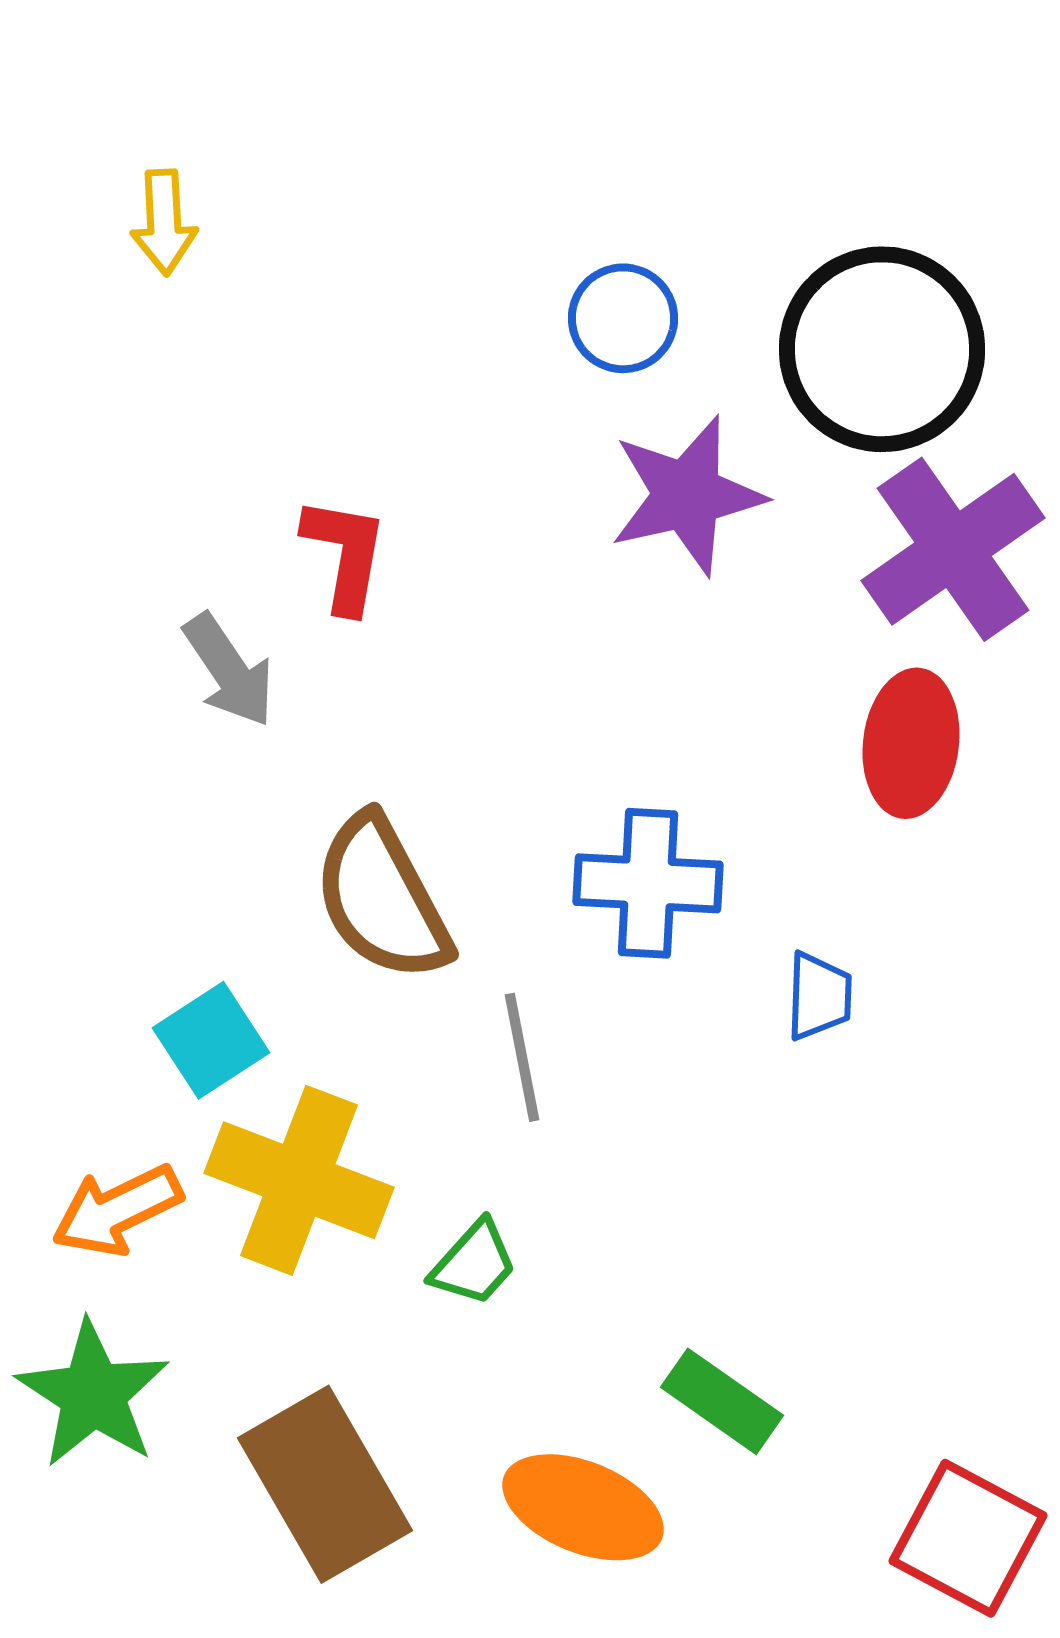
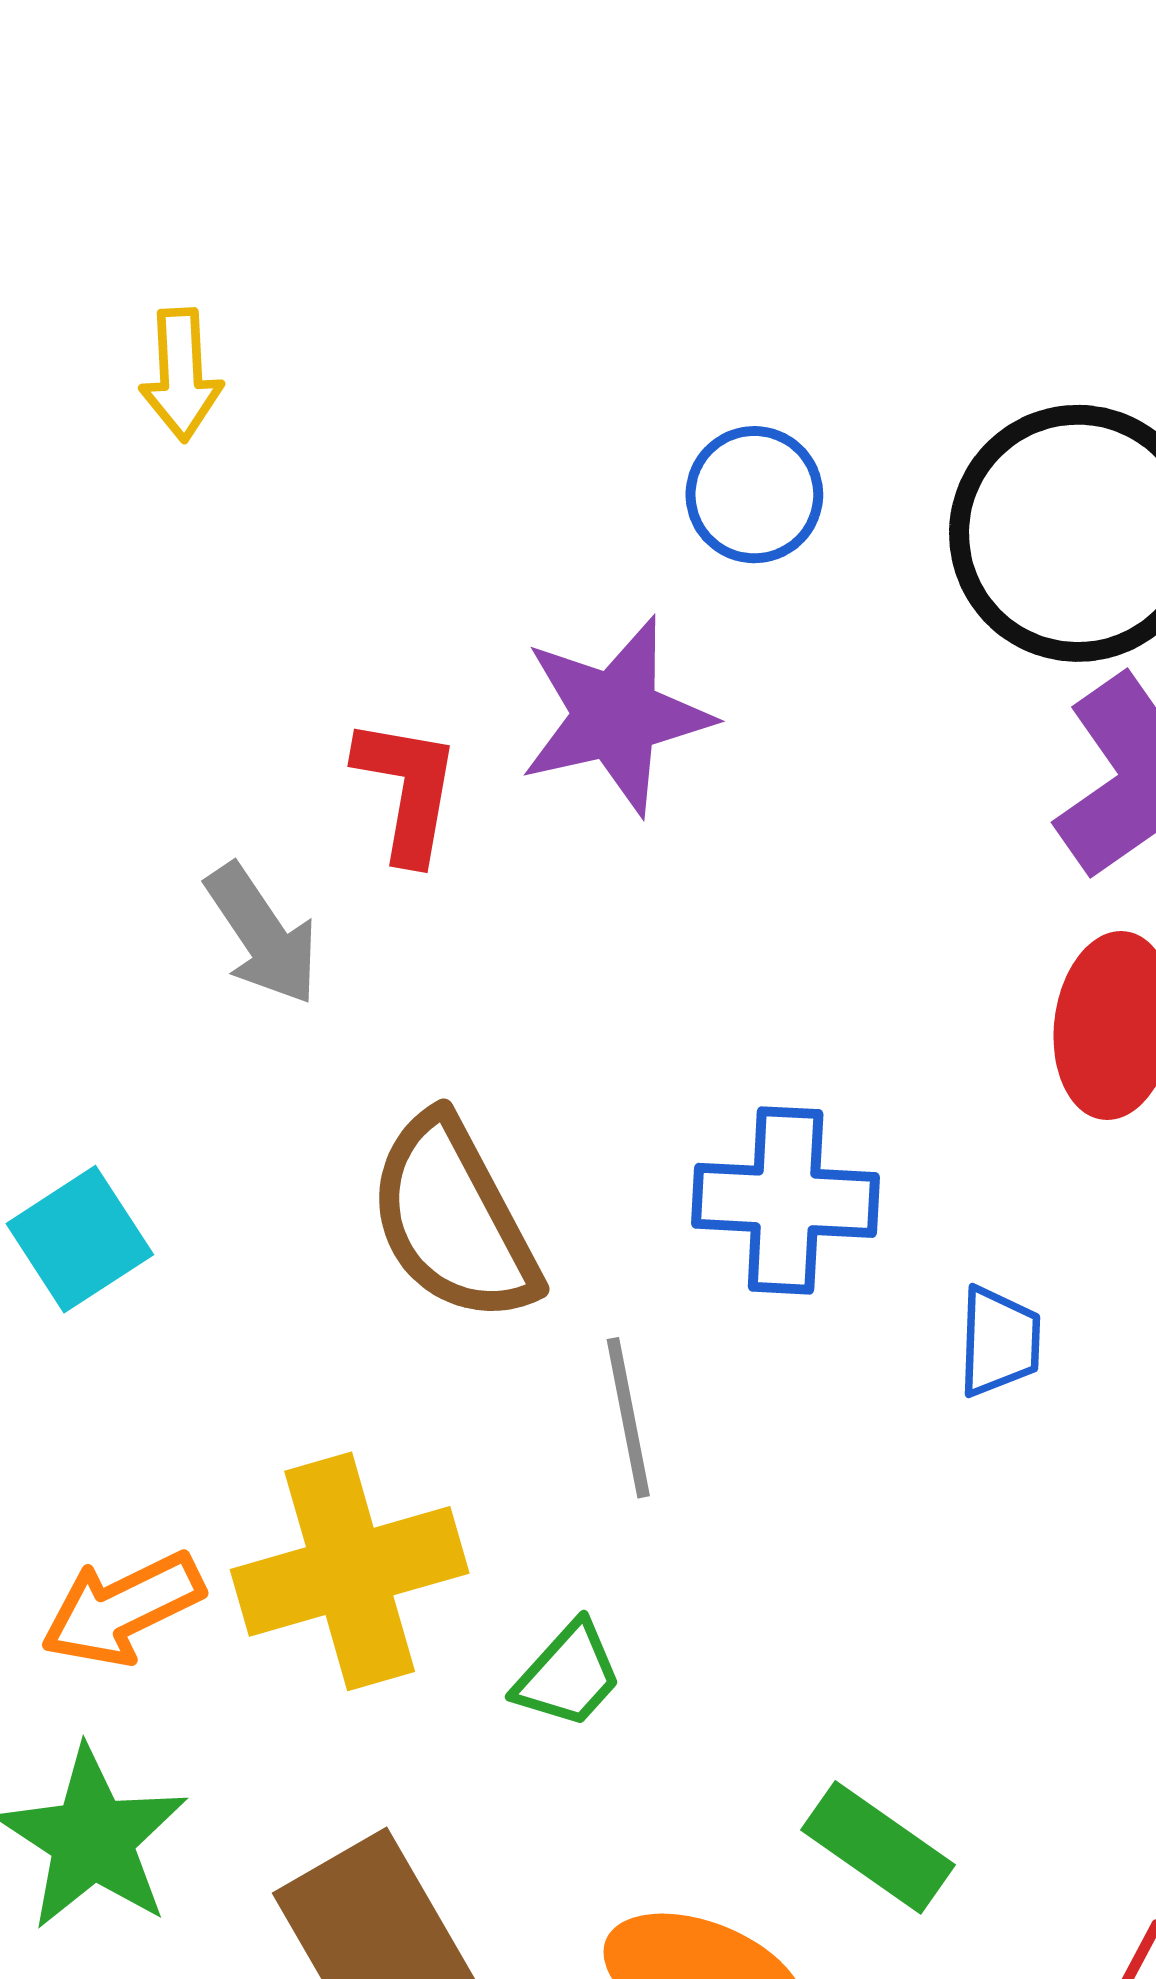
purple star: (687, 495) -> (616, 716), moved
cyan square: (211, 1040) -> (80, 1239), moved
yellow cross: (299, 1180) -> (350, 1571), turned -37

